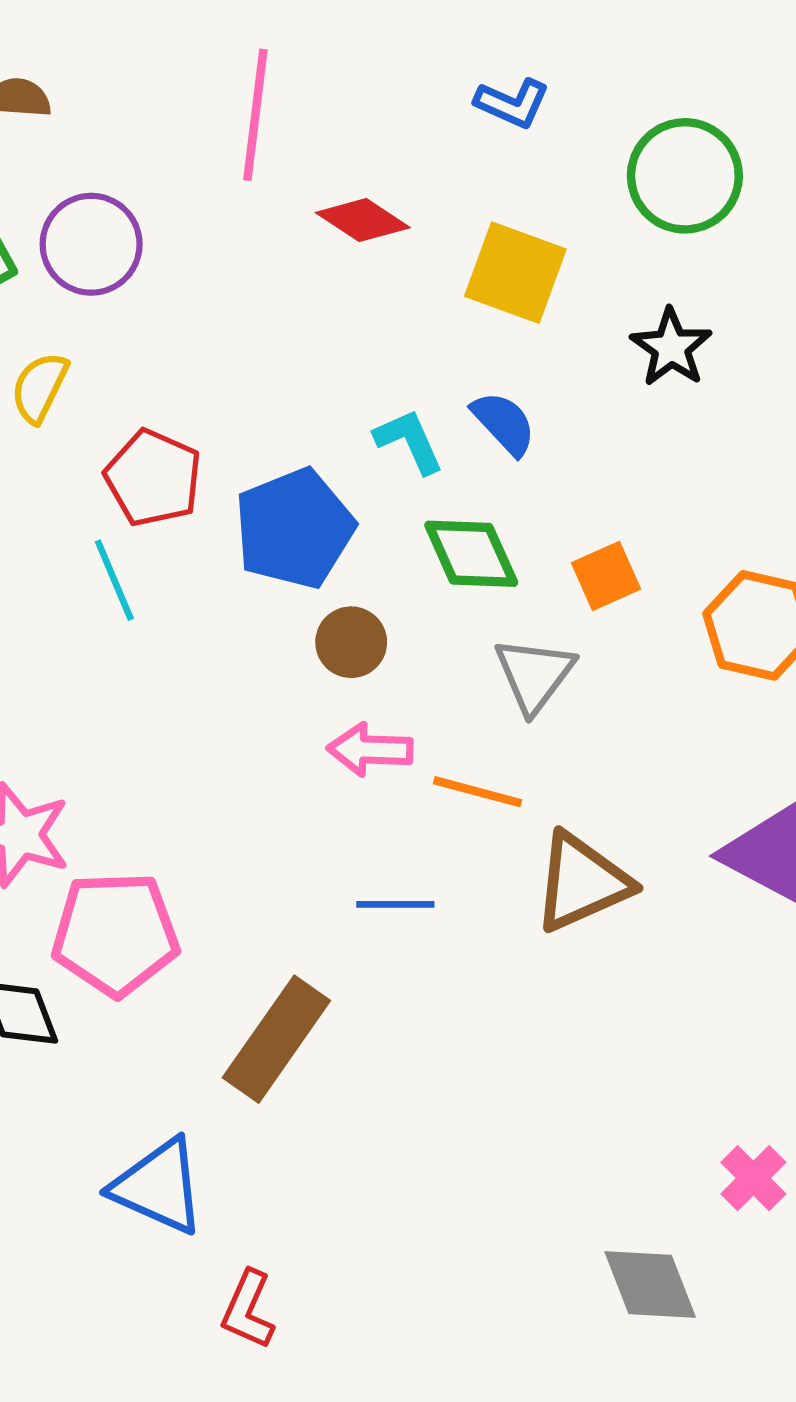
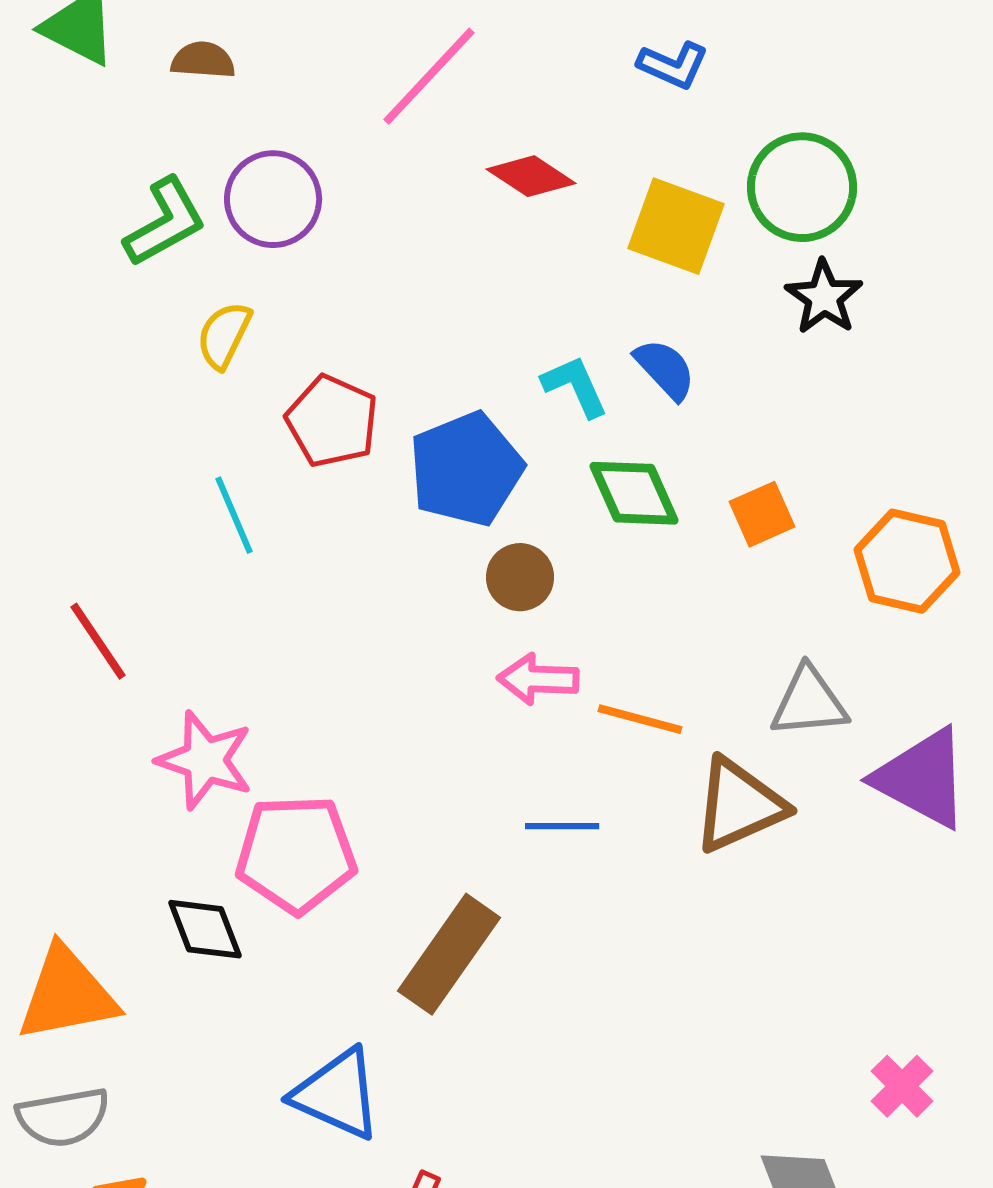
pink line: (255, 115) -> (429, 76), turned 36
green circle: (685, 176) -> (802, 187), moved
cyan line: (114, 580) -> (234, 515), moved
gray triangle: (534, 675) -> (809, 702), moved, turned 48

